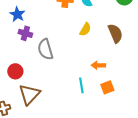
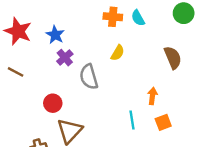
yellow semicircle: (85, 29) -> (118, 53), moved
purple cross: (25, 33) -> (65, 58), turned 32
orange arrow: (98, 65) -> (152, 96), turned 96

